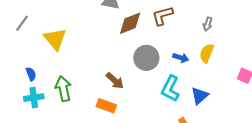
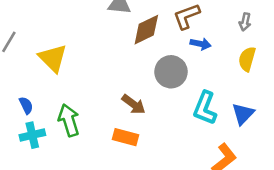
blue arrow: (181, 58) -> (201, 44), moved

